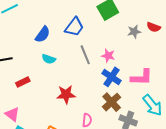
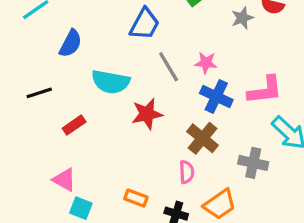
blue semicircle: (43, 34) -> (71, 43), moved
cyan semicircle: (49, 59) -> (111, 82), size x1.6
red star: (66, 94) -> (147, 114), moved
brown cross: (112, 102) -> (203, 138), moved

